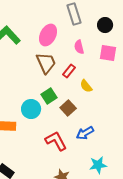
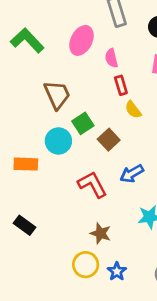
pink semicircle: (79, 47) -> (111, 58), moved
brown trapezoid: (46, 63) -> (57, 95), moved
red rectangle: (69, 71) -> (121, 85), moved, turned -56

